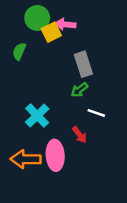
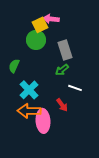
green circle: (37, 18) -> (36, 40), moved
green semicircle: (19, 51) -> (14, 66), moved
orange arrow: (26, 159) -> (29, 111), moved

